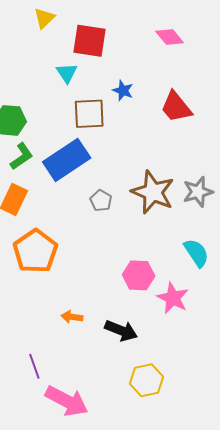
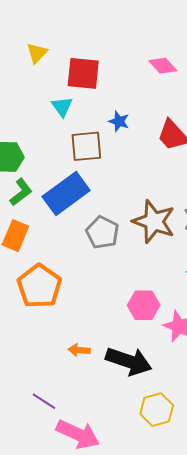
gray pentagon: (101, 201) -> (102, 232), size x1.5
black arrow: (121, 330) -> (129, 361), size x1.4
purple line: (34, 366) -> (44, 401), turned -35

